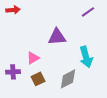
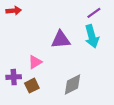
cyan arrow: (86, 57) -> (92, 36), moved
brown square: (38, 79) -> (32, 86), moved

